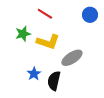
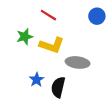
gray ellipse: (72, 58) -> (78, 62), turned 40

